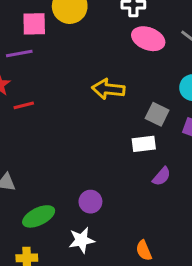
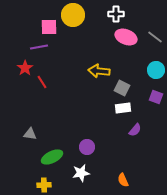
red line: (24, 105) -> (42, 82), turned 72
gray square: (157, 114) -> (122, 88), moved

